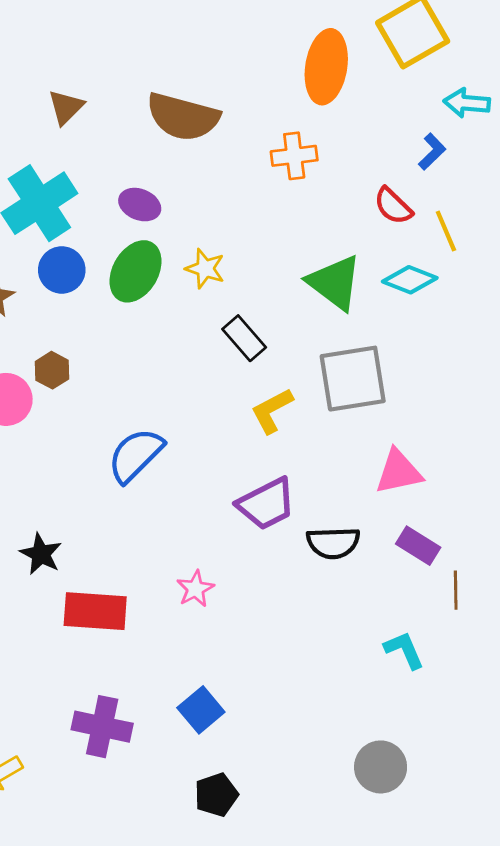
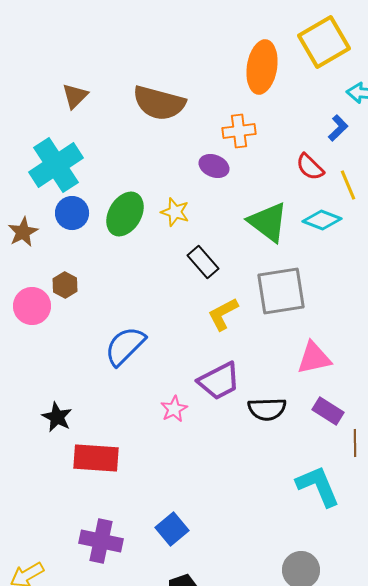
purple ellipse: (140, 205) -> (214, 166), moved
pink star: (195, 589) -> (174, 409), moved
cyan L-shape: (404, 650) -> (318, 486), size x1.5

